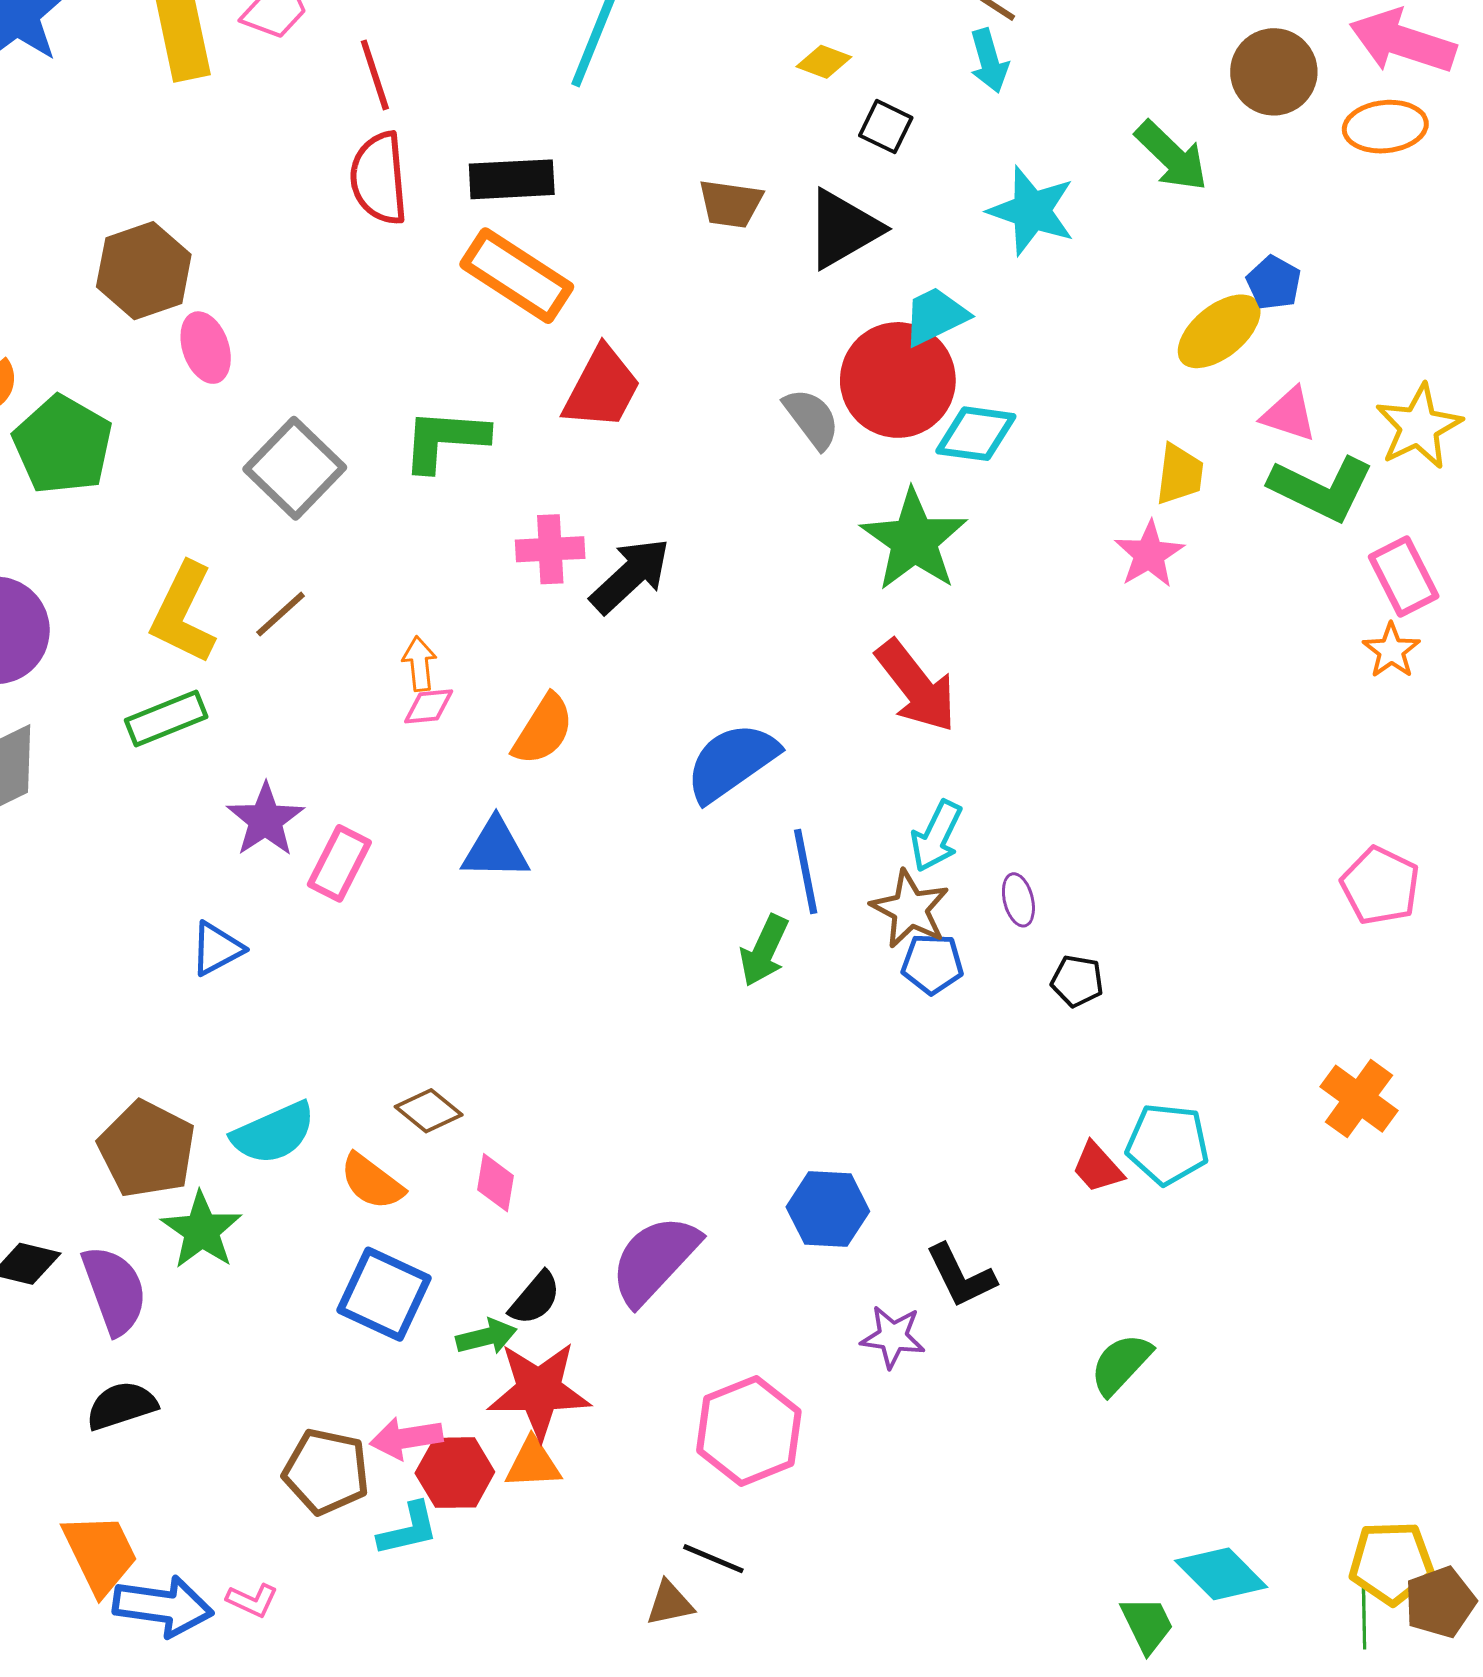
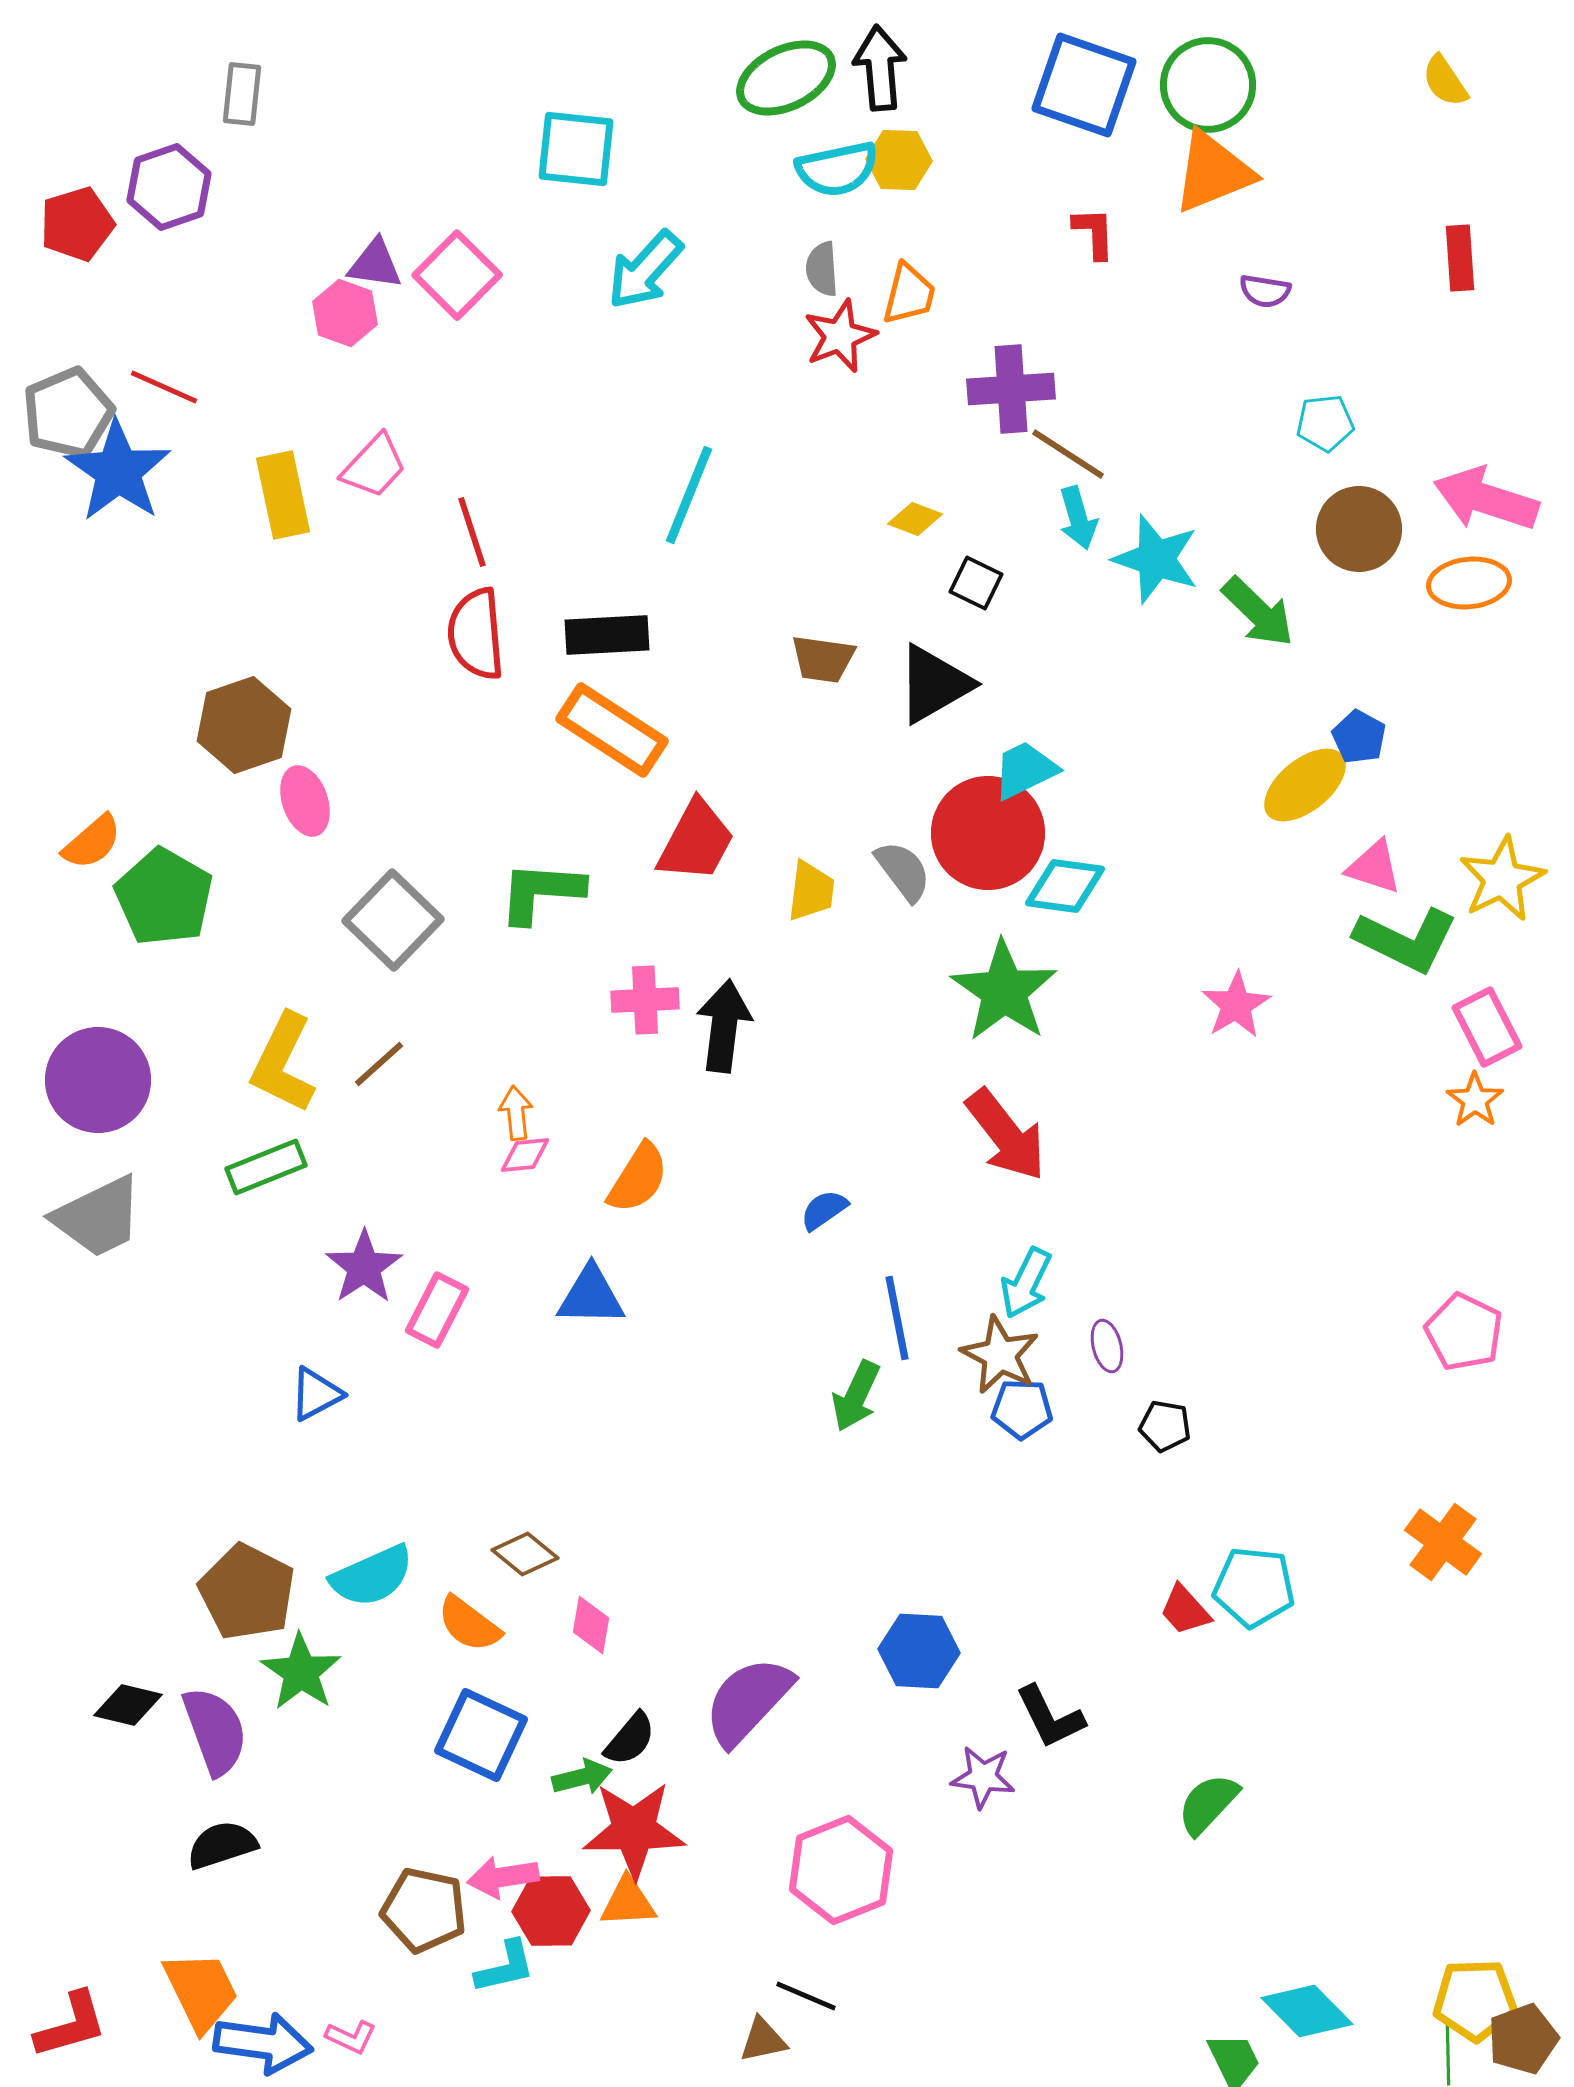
cyan star: (1032, 211) -> (1156, 559), moved
yellow trapezoid: (1180, 474) -> (811, 891), moved
black arrow: (630, 576) -> (724, 1026), turned -40
blue semicircle: (732, 762) -> (824, 1210), size x0.5

